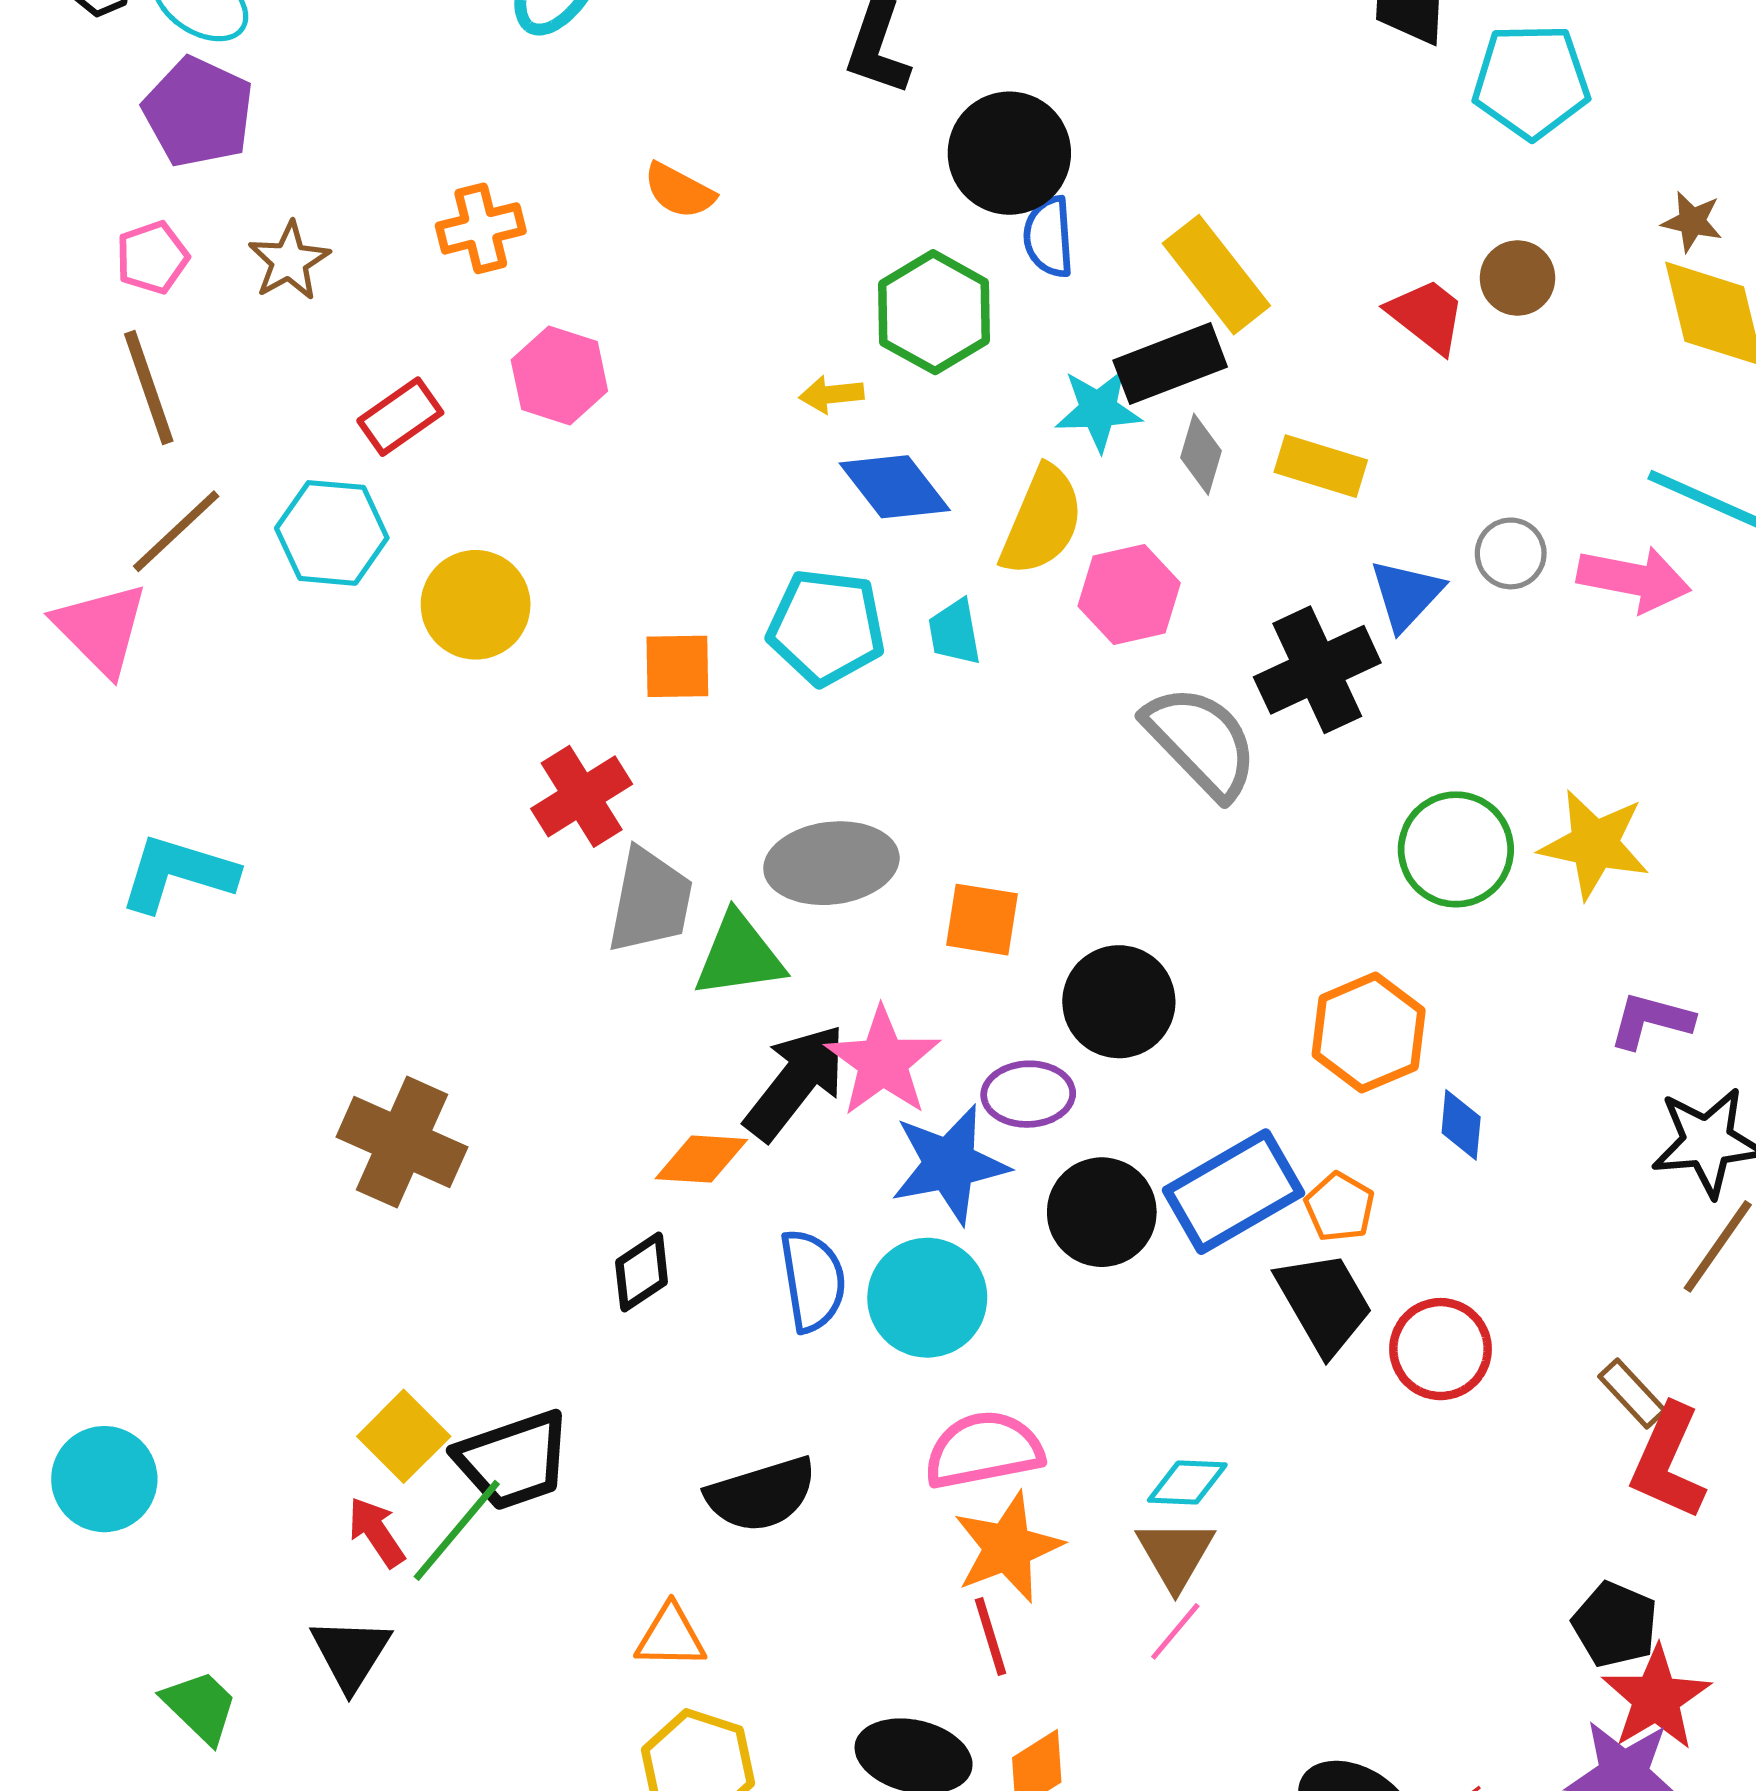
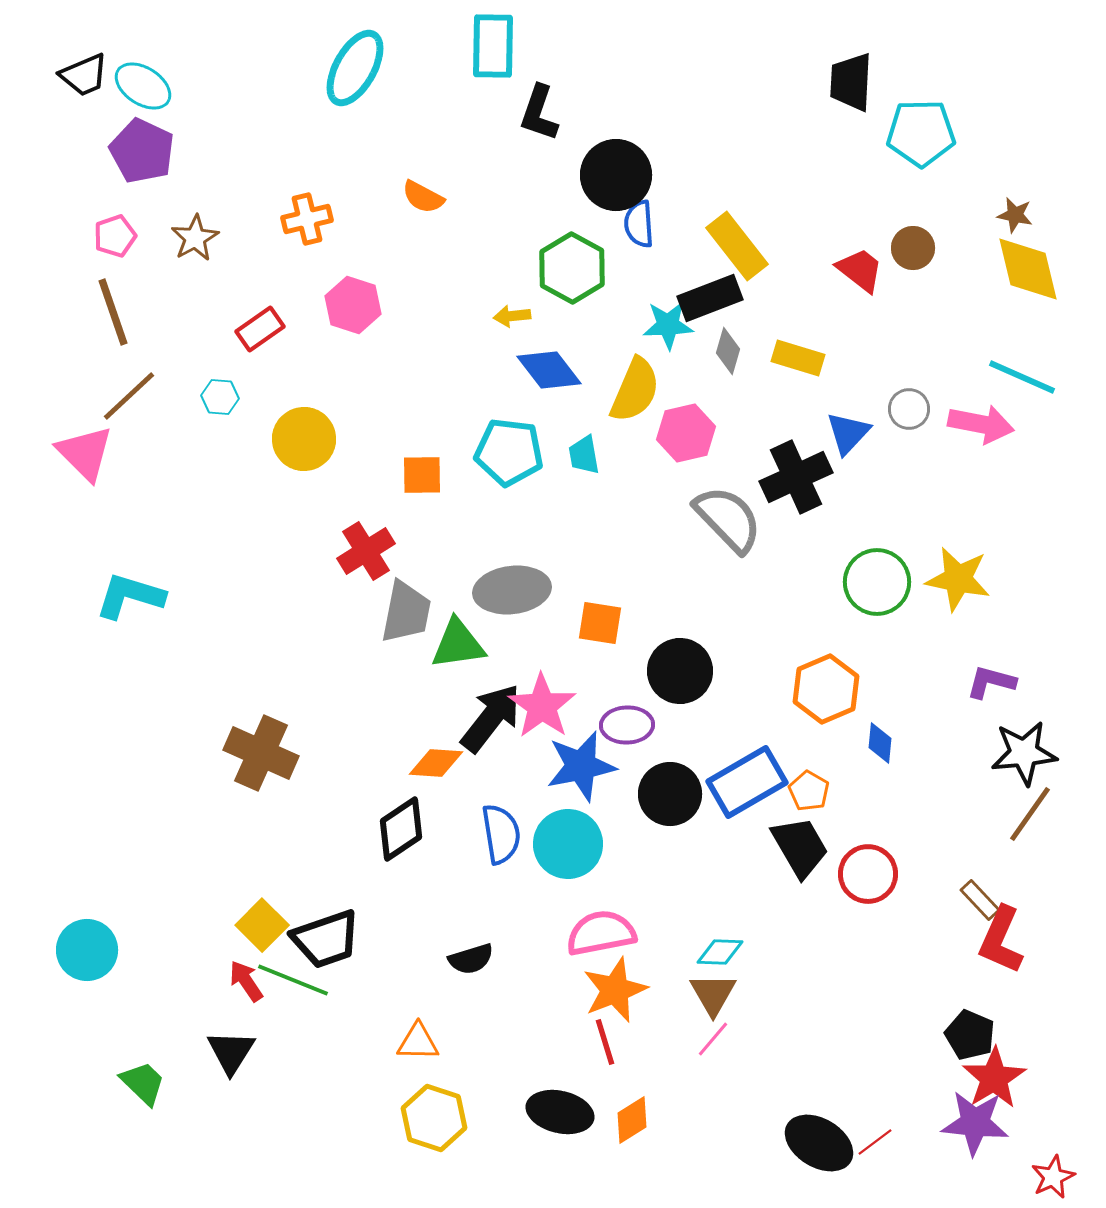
cyan hexagon: (332, 533) -> (220, 397), size x0.6
black diamond: (642, 1272) -> (401, 829), size x1.4
black semicircle: (761, 1494) -> (471, 959), size x0.7
green line: (457, 1530) -> (293, 980), turned 72

